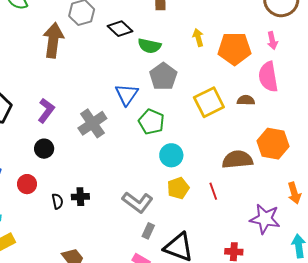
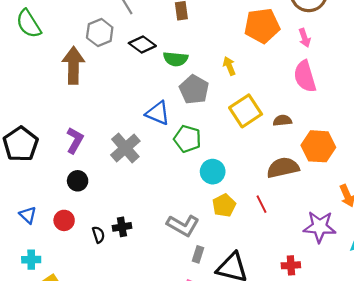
yellow arrow: (198, 38) -> (229, 66), moved
orange pentagon: (235, 49) -> (262, 26), moved
blue triangle: (127, 94) -> (158, 113), turned -35
brown semicircle: (246, 100) -> (282, 120), moved

